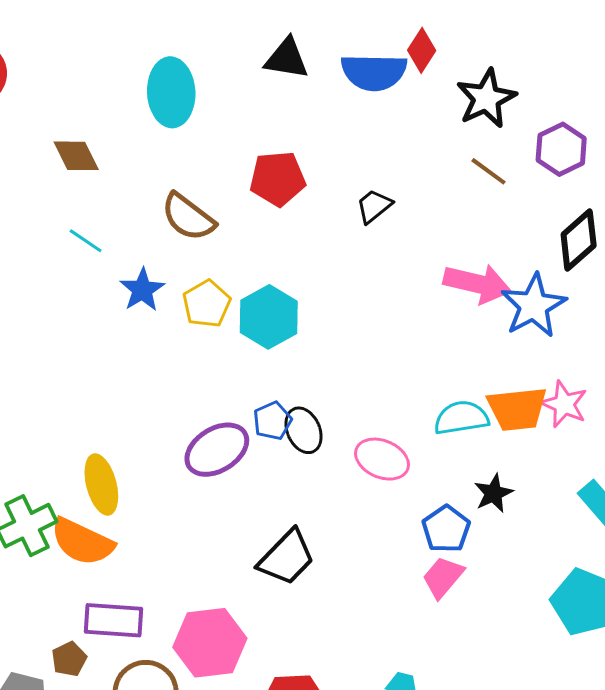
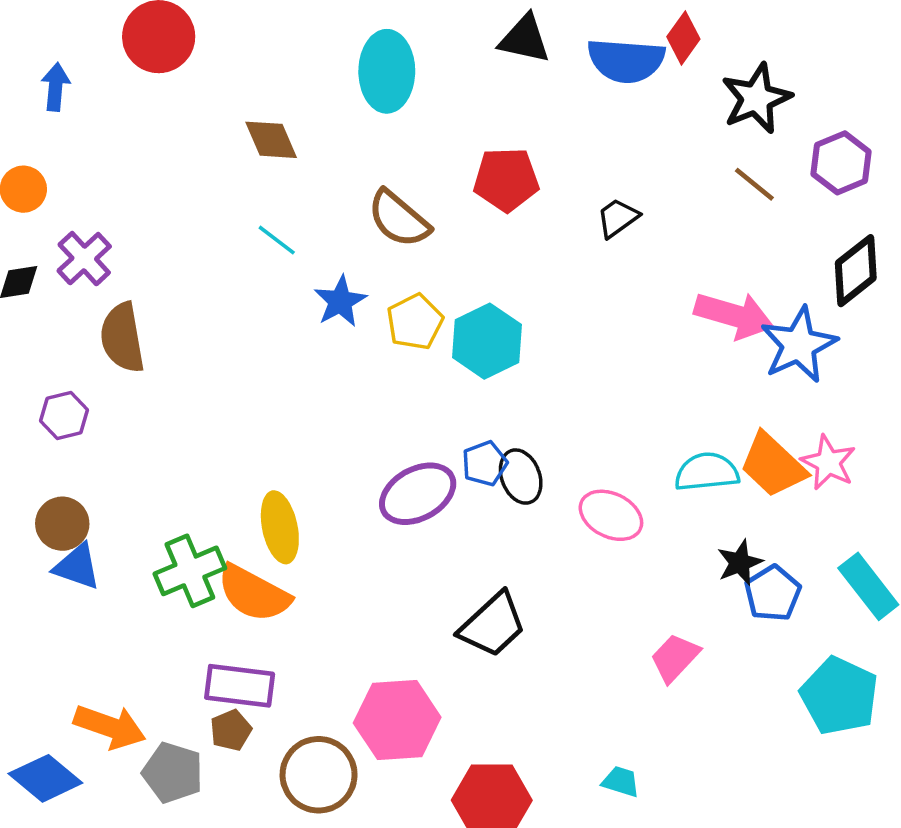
orange trapezoid: (517, 409) -> (773, 465), turned 46
blue pentagon: (446, 529) -> (773, 593), moved
purple rectangle: (114, 620) -> (240, 686), moved

